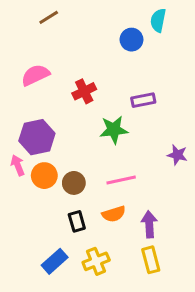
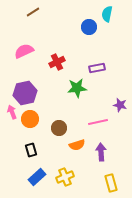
pink line: (121, 180) -> (98, 122), moved
brown circle: (74, 183) -> (59, 128), moved
black rectangle: (77, 221) -> (31, 150), moved
yellow rectangle: (151, 260) -> (111, 183), moved

